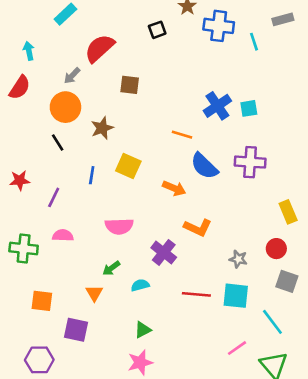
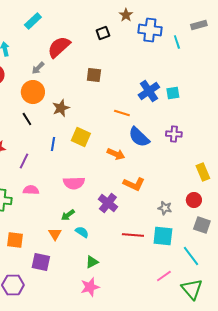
brown square: (130, 85) -> (94, 75), moved
purple cross: (250, 162) -> (174, 134), size x0.7
cyan semicircle: (140, 285) -> (82, 232), moved, turned 48

